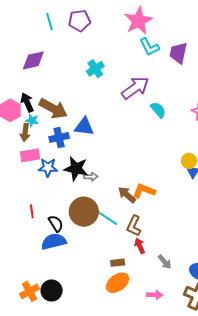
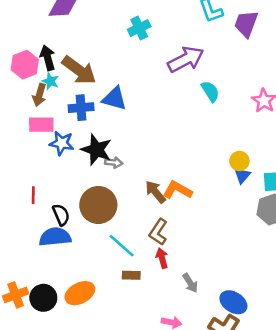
cyan line: (107, 218) -> (122, 246), moved
orange ellipse: (118, 283) -> (80, 293), moved

